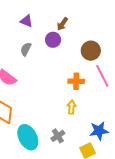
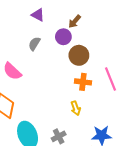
brown circle: (91, 51) -> (79, 55), moved
yellow arrow: (71, 107) -> (76, 108), turned 152

